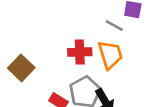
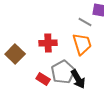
red cross: (80, 52) -> (48, 43), moved

